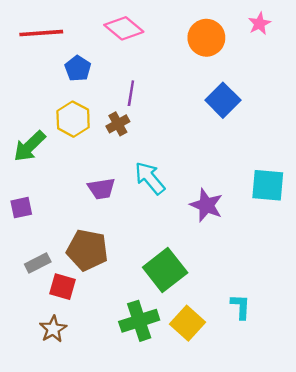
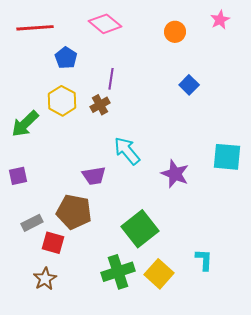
orange circle: (206, 38) -> (175, 32), size x0.7
blue square: (223, 100) -> (189, 85), size x0.7
purple trapezoid: (101, 189) -> (94, 176), moved

